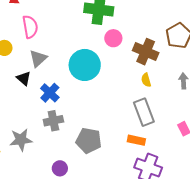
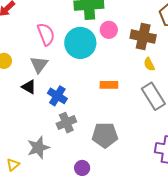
pink semicircle: (30, 27) -> (46, 34), moved
cyan circle: (85, 65) -> (80, 43), moved
orange rectangle: (136, 140) -> (109, 85), moved

